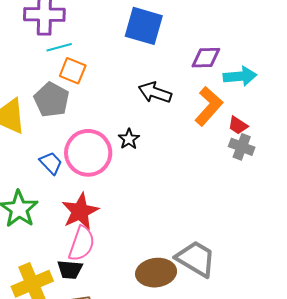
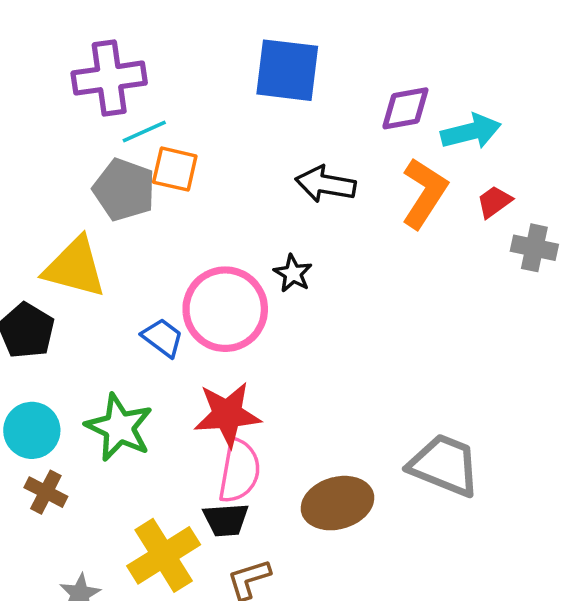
gray pentagon: (52, 100) -> (124, 190), moved
red trapezoid: (238, 125) -> (494, 202), moved, turned 120
gray cross: (242, 147) -> (534, 248), moved
red star: (80, 211) -> (227, 414), turned 30
brown ellipse: (156, 273) -> (337, 503), moved

